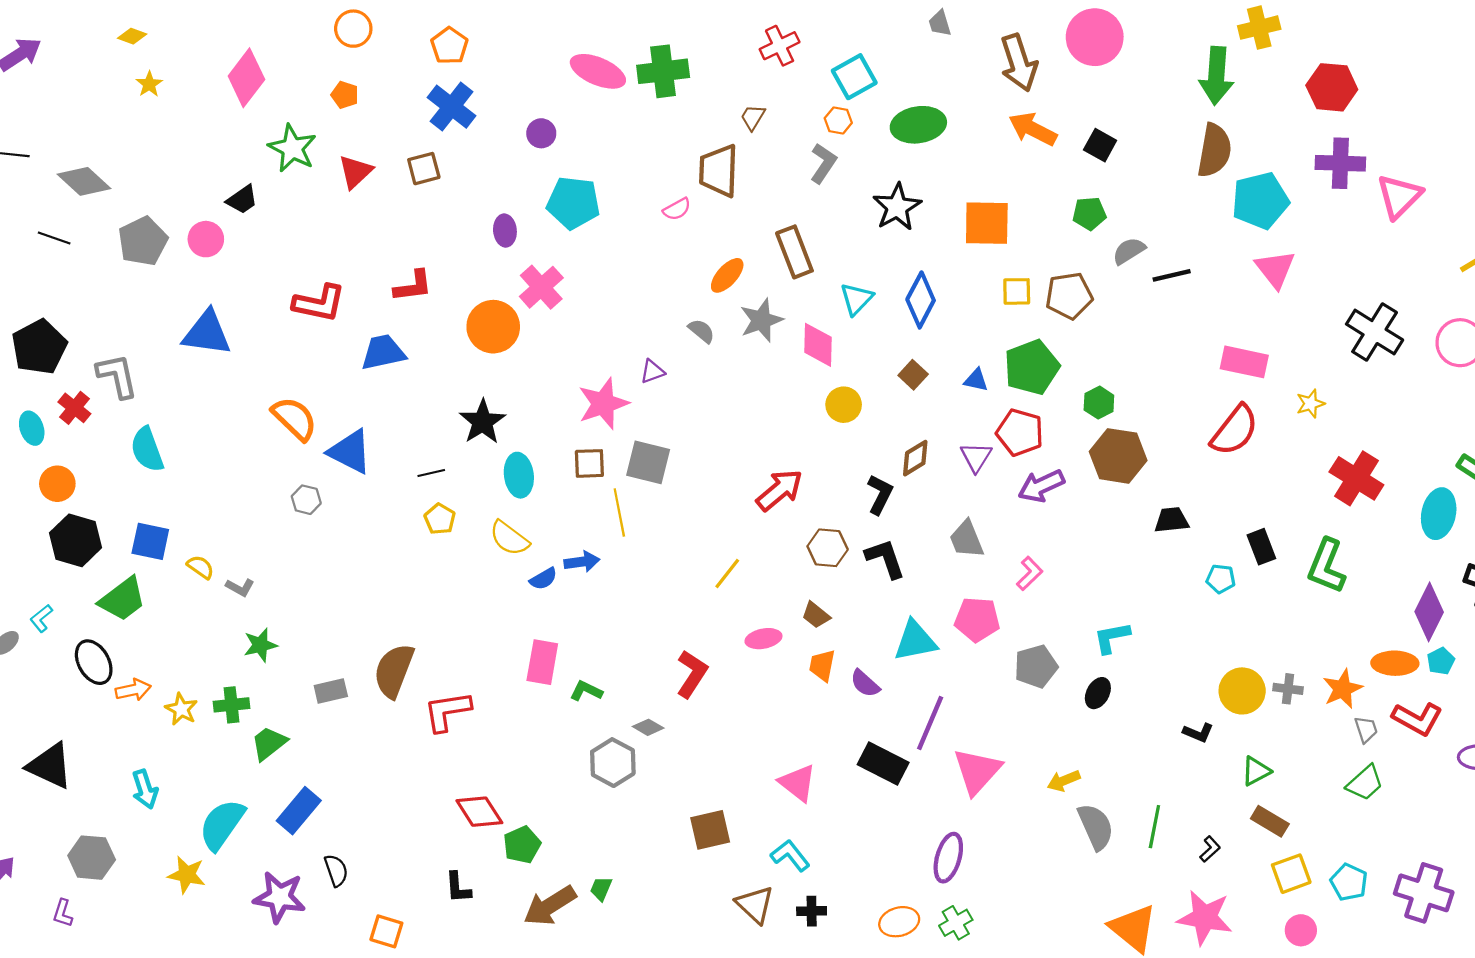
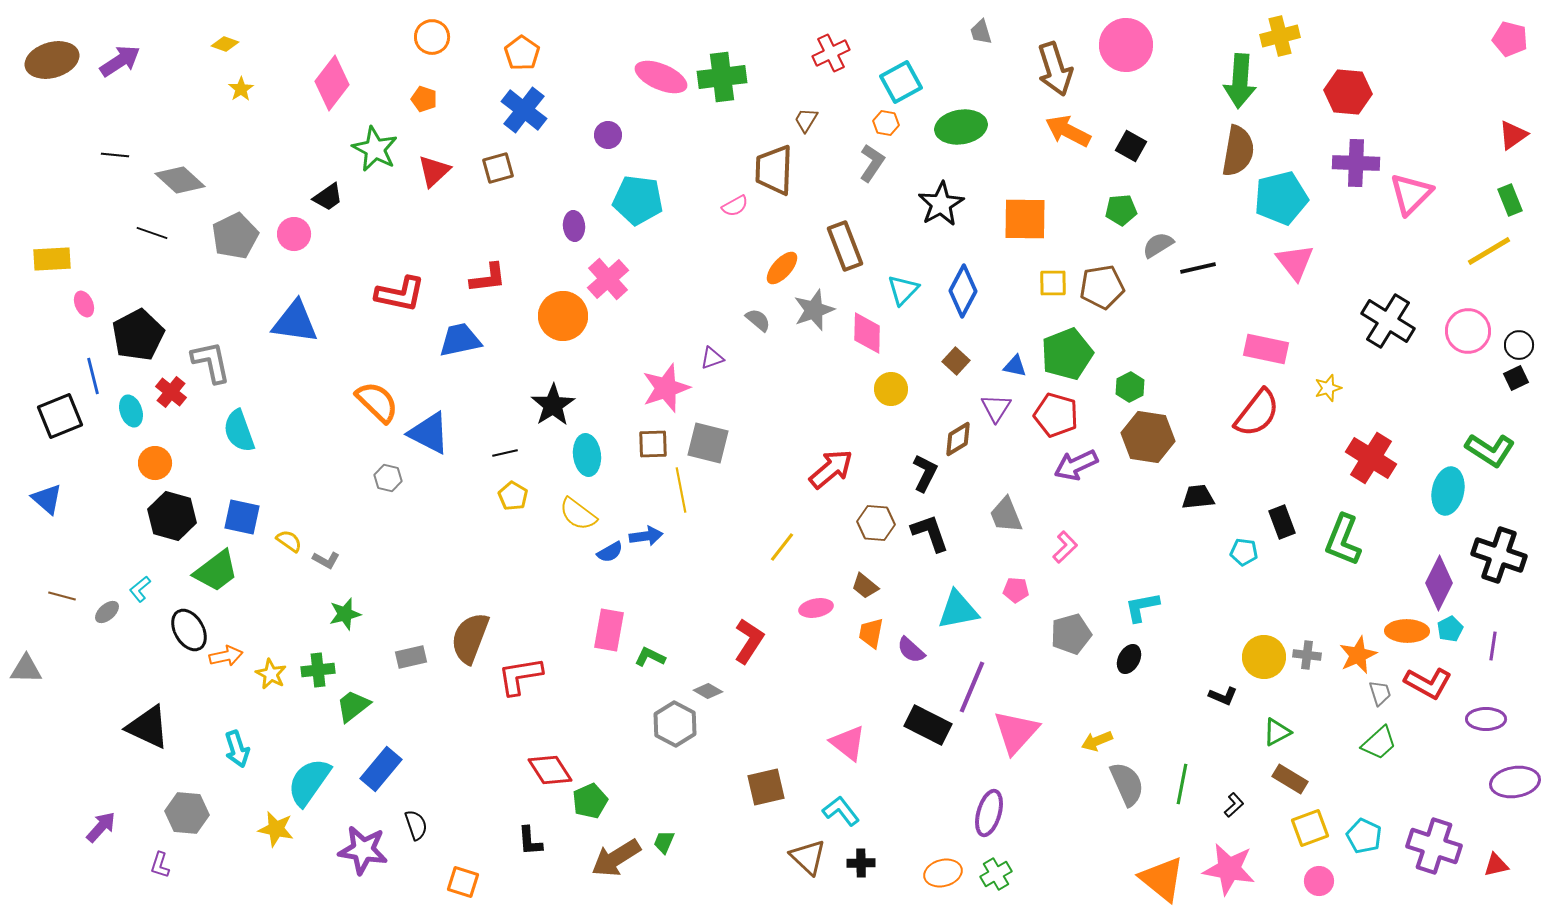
purple triangle: (976, 457) -> (996, 408), moved
pink pentagon: (977, 619) -> (1016, 590), size x0.6

